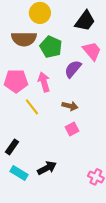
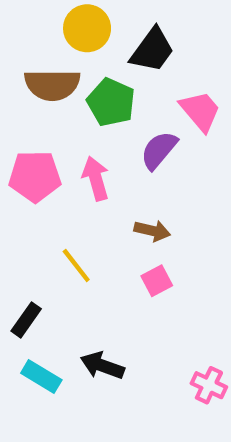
black trapezoid: (85, 21) -> (152, 50), moved
yellow line: (32, 107) -> (76, 266), moved
black arrow: (47, 168) -> (102, 366), turned -132

